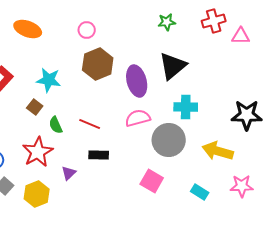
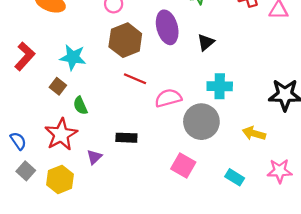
black triangle: (173, 66) -> (206, 42), size x0.6
purple ellipse: (137, 81) -> (167, 27), moved
red line: (90, 124) -> (135, 79), moved
yellow arrow: (218, 151) -> (254, 133), size x0.7

